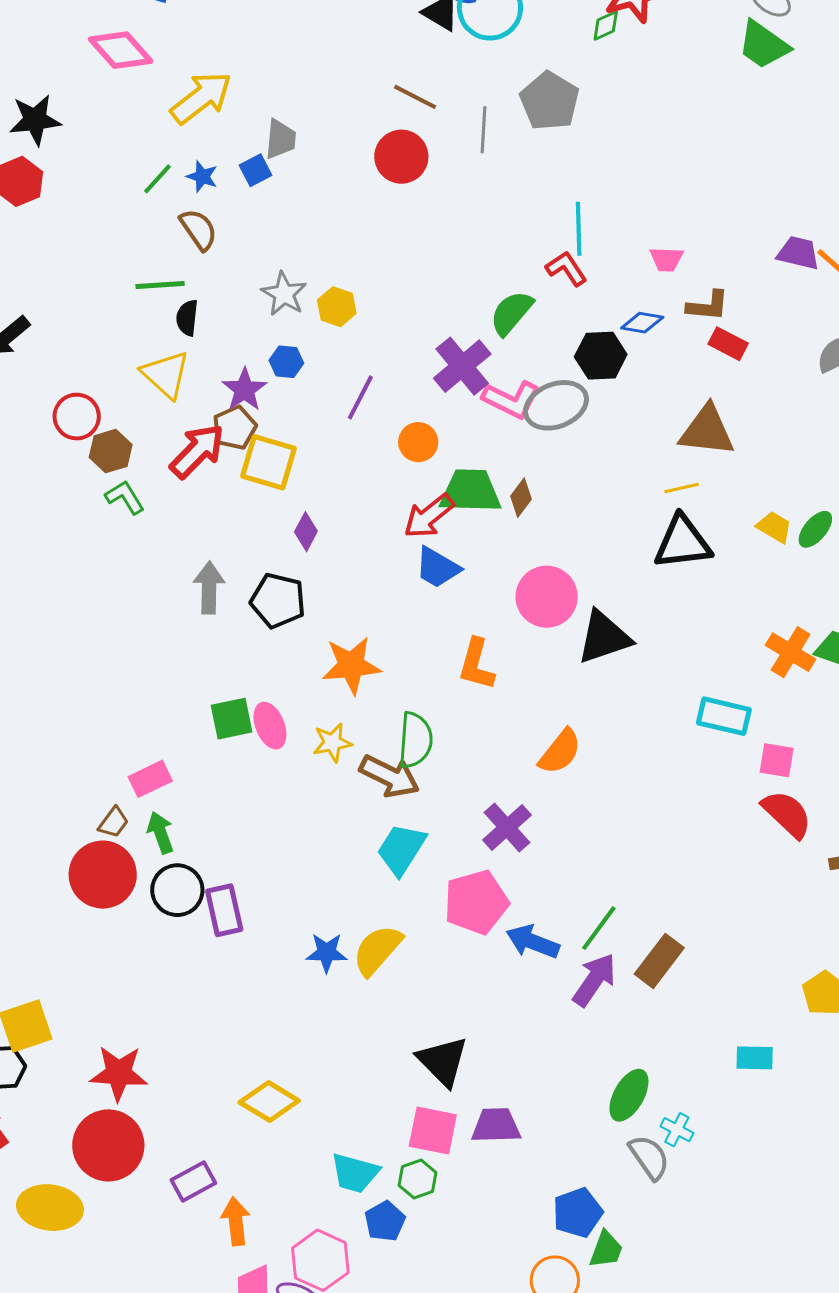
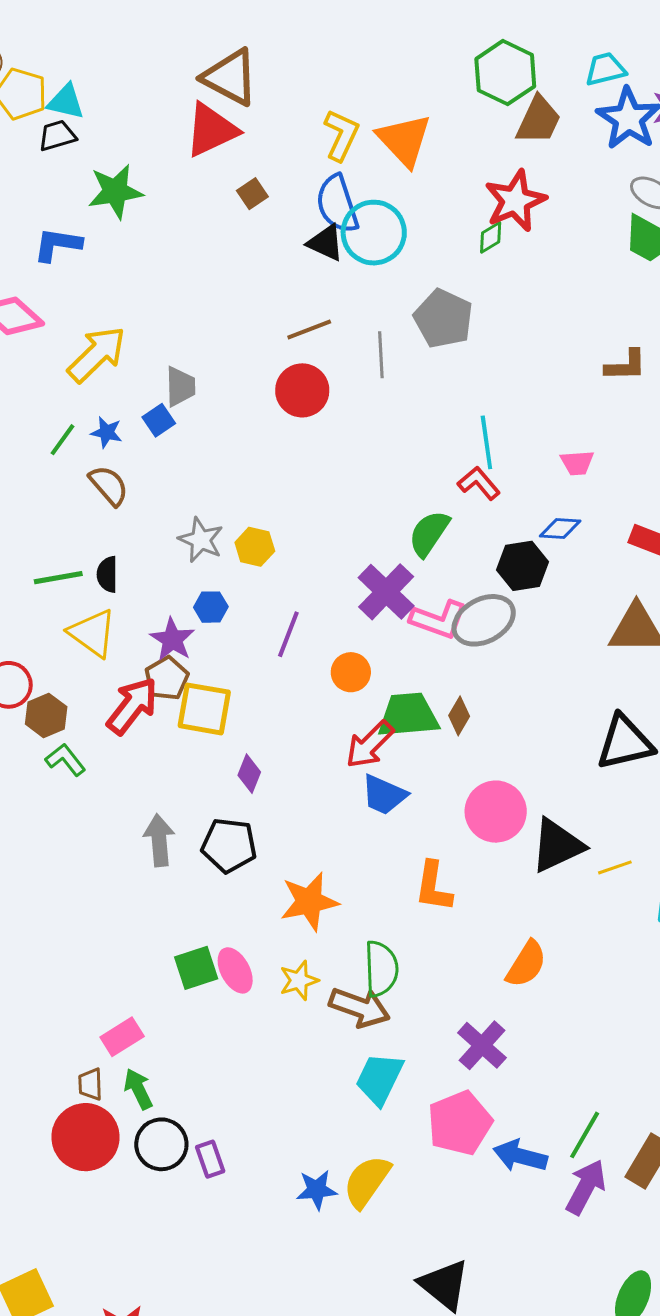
brown line: (415, 97) -> (309, 330), turned -42
green line: (160, 285) -> (58, 578), moved
brown L-shape: (708, 306) -> (626, 366), moved
yellow line: (682, 488) -> (615, 867), moved
brown trapezoid: (113, 822) -> (90, 1084), turned 148
purple rectangle: (224, 910) -> (210, 1159), size x0.7

